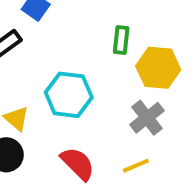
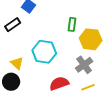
red semicircle: (78, 164) -> (59, 83), moved, turned -66
yellow line: (136, 166) -> (88, 87), moved

